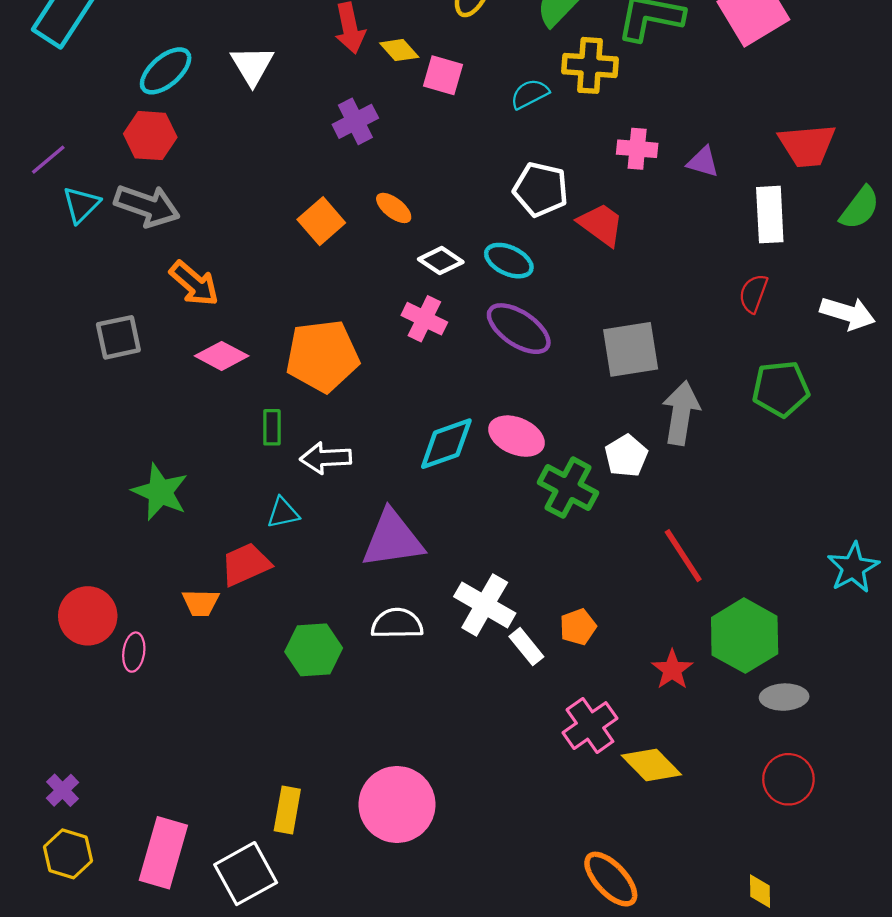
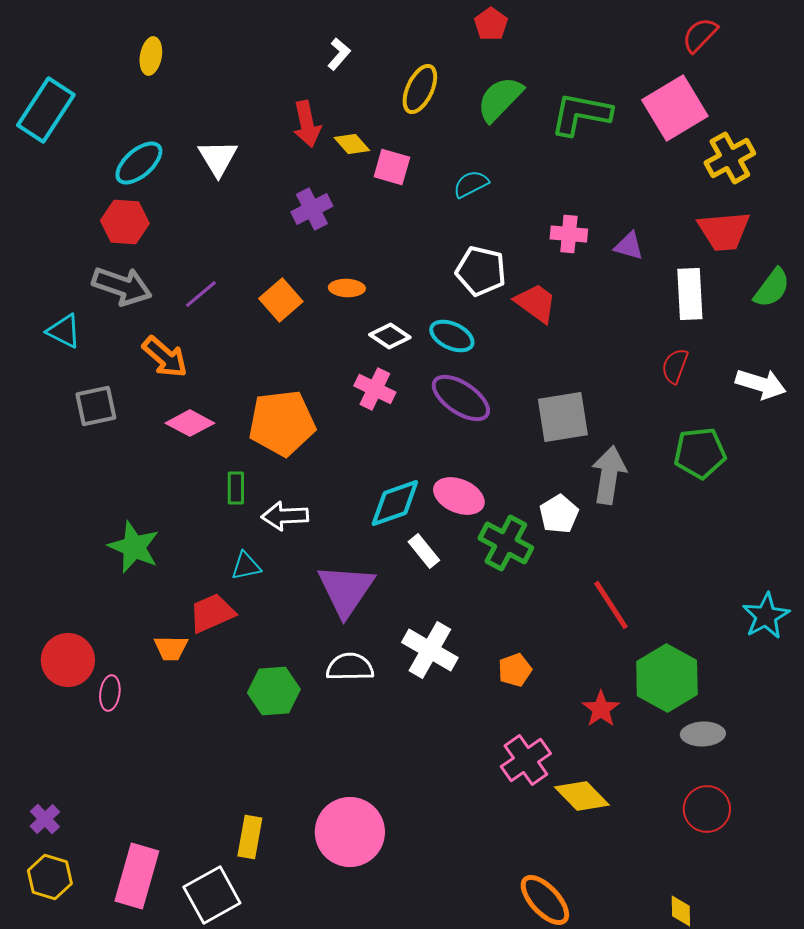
yellow cross: (590, 65) -> (730, 158), moved, turned -33
purple line: (48, 160) -> (201, 294), moved
cyan triangle: (81, 205) -> (64, 331), moved, turned -48
orange ellipse: (394, 208) -> (347, 288), turned -36
purple triangle: (393, 539) -> (346, 590), turned -48
white rectangle: (526, 647) -> (424, 551), moved

